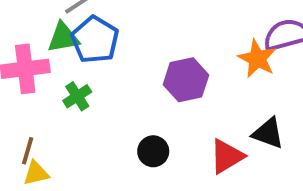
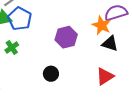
black triangle: (268, 133) -> (110, 44), moved
red triangle: (227, 156) -> (105, 76), moved

